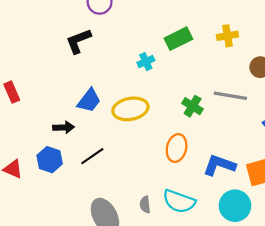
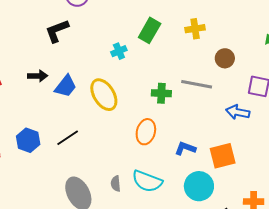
green rectangle: (178, 39) -> (150, 30), turned -35
green cross: (193, 106) -> (161, 93), turned -30
yellow ellipse: (130, 109) -> (104, 95), turned 68
black arrow: (64, 127) -> (38, 76), moved
blue L-shape: (219, 165) -> (185, 148), size x0.7

